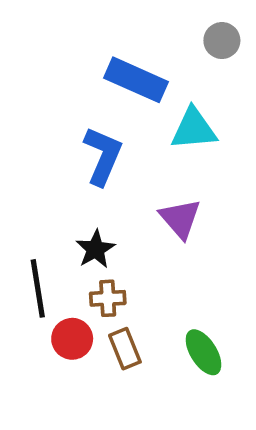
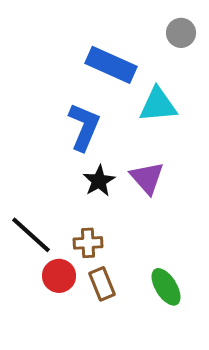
black star: (95, 249) -> (99, 181), moved
black line: (38, 288) -> (31, 235), turned -39

